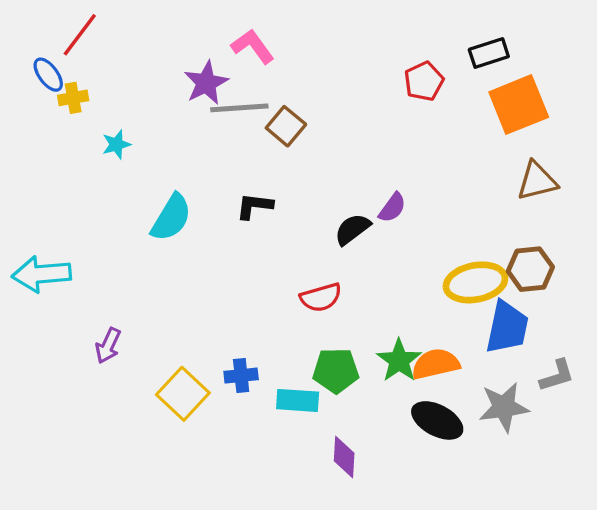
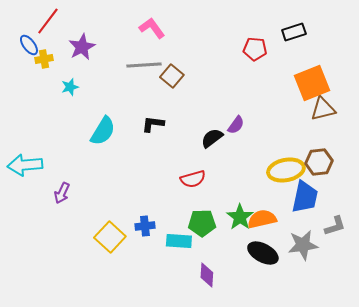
red pentagon: (424, 81) -> (255, 49), turned 30
purple star: (206, 83) -> (82, 47), moved
orange square: (519, 105) -> (312, 83), moved
purple arrow: (108, 346) -> (62, 193), moved

